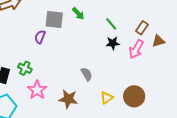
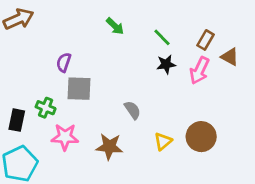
gray square: (54, 20) -> (79, 89), moved
brown triangle: (158, 41) -> (230, 57), turned 48
pink star: (37, 90) -> (65, 137), turned -30

